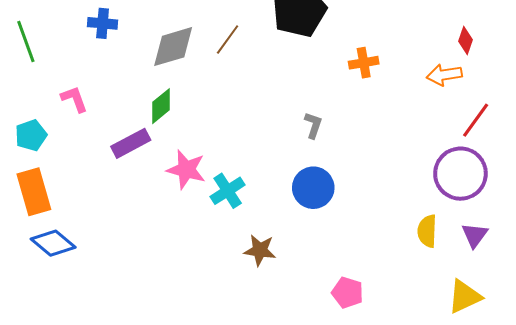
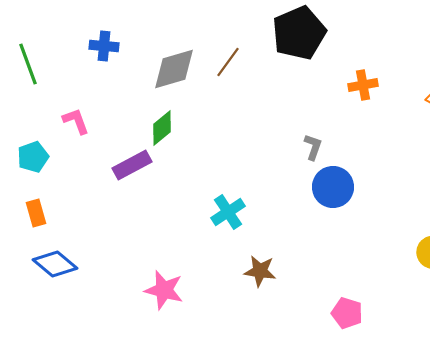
pink star: (186, 170) -> (164, 290), moved
blue circle: (313, 188) -> (333, 187), moved
orange rectangle: (34, 192) -> (36, 213), size x0.6

